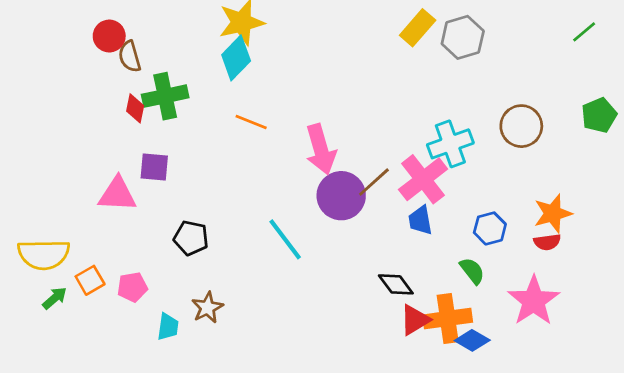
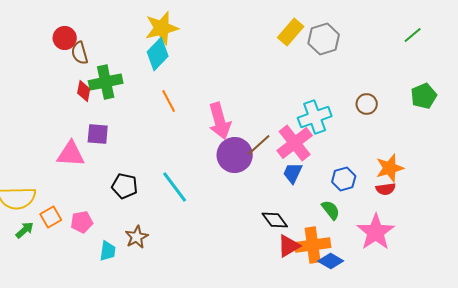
orange line: (251, 122) -> (169, 101), turned 40
brown circle: (521, 126) -> (367, 104), size x0.7
blue trapezoid: (420, 220) -> (293, 173), turned 35
cyan line: (285, 239) -> (175, 187), moved

